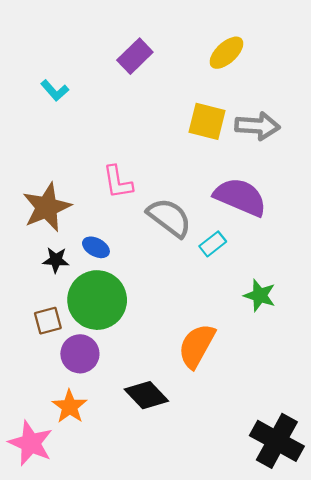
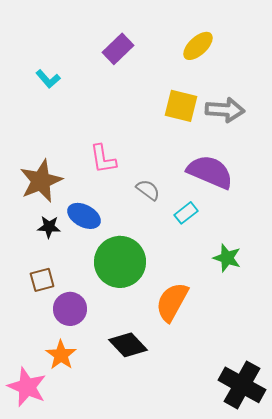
gray semicircle: (169, 218) -> (148, 190), size x0.6
blue ellipse: (96, 247) -> (84, 216), size x1.4
green circle: (97, 300) -> (120, 262), moved

